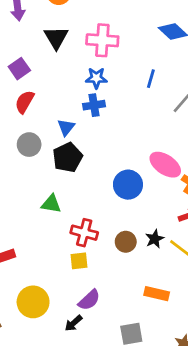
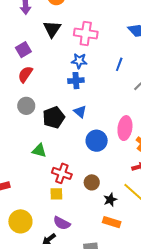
blue triangle: (66, 127) -> (80, 112), moved, turned -32
pink ellipse: (165, 165) -> (125, 128), turned 60
black star: (155, 239) -> (110, 200), moved
purple semicircle: (89, 300) -> (62, 223), turned 66

